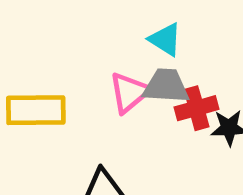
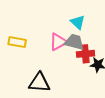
yellow rectangle: (36, 110) -> (17, 42), size x0.7

